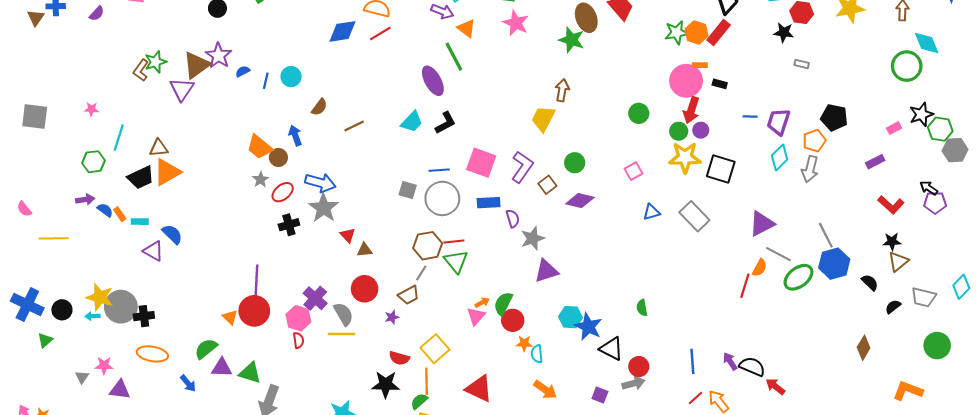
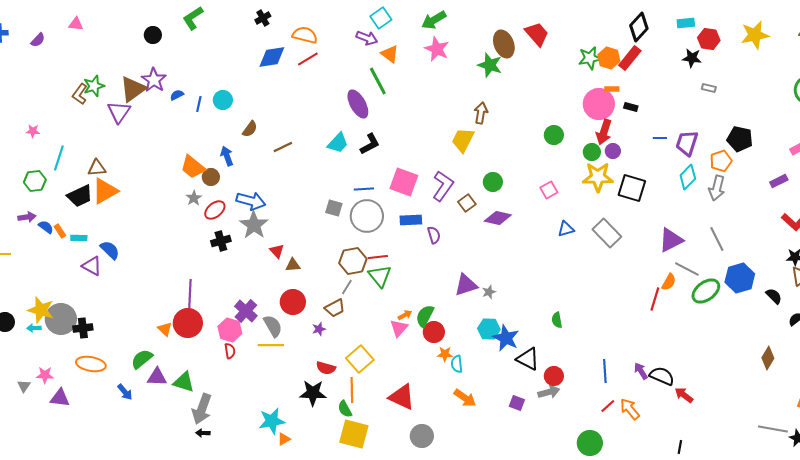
gray line: (826, 235) -> (717, 239), moved
gray star: (533, 238) -> (489, 292), moved, size x0.6
green semicircle: (419, 401) -> (345, 409), turned -78

